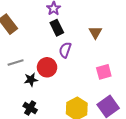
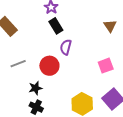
brown triangle: (95, 32) -> (110, 26), moved
black star: (31, 80) -> (35, 88), moved

